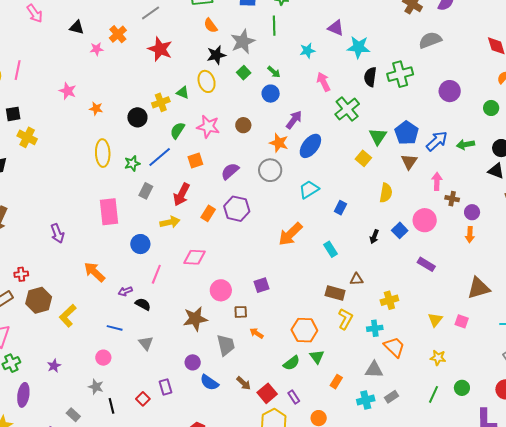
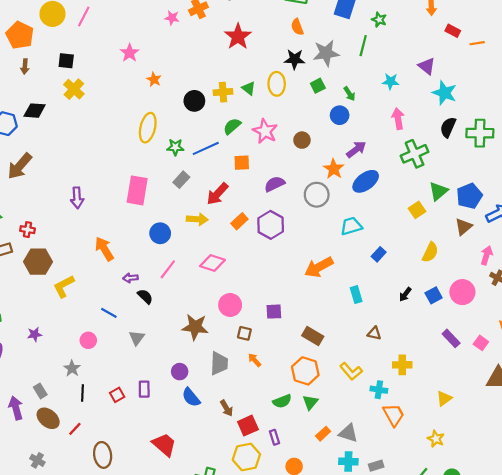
brown rectangle: (335, 293) -> (313, 336), moved
yellow L-shape: (345, 319) -> (351, 371), turned 95
pink square: (462, 321) -> (481, 343), moved
gray triangle: (374, 370) -> (348, 433), moved

